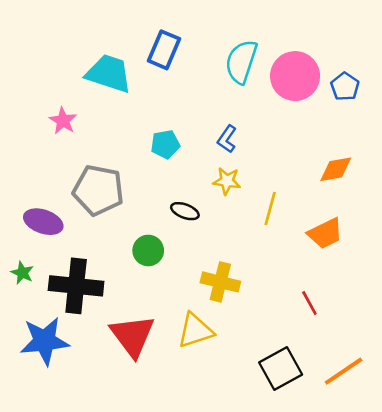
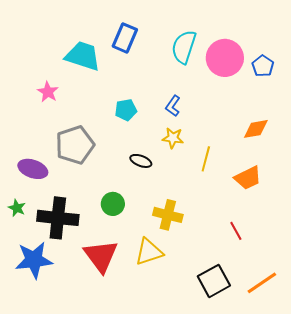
gray pentagon: (98, 190) -> (75, 145), turned -30
green circle: (148, 250) -> (113, 204), moved

